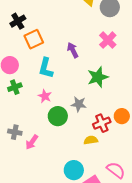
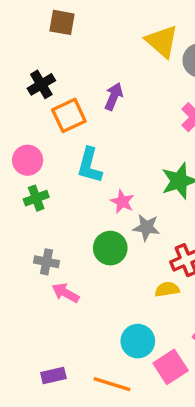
purple arrow: (73, 50) -> (114, 96), moved, turned 49
pink star: (45, 96) -> (122, 202), moved
gray cross: (15, 132) -> (47, 262), moved
pink arrow: (32, 142) -> (65, 293), turned 84

